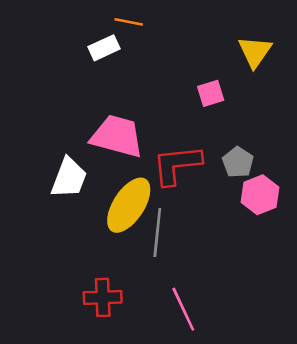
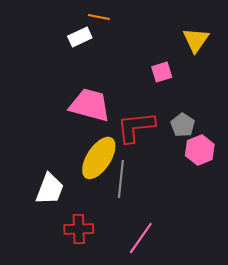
white trapezoid: (69, 178) -> (50, 189), moved
pink line: (183, 309) -> (141, 238), turned 60

